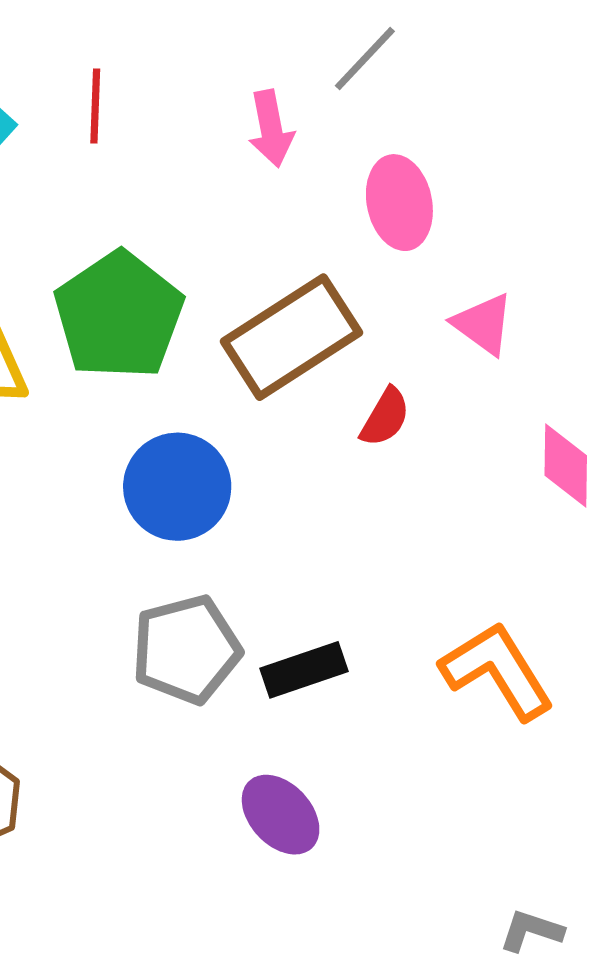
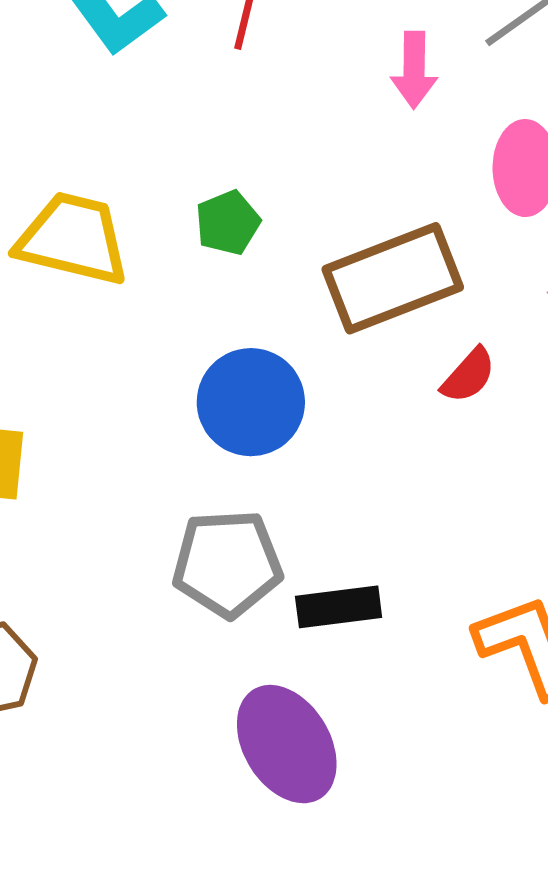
green pentagon: (119, 315) -> (228, 223), size x0.5
purple ellipse: (281, 815) -> (287, 744), size x1.4

